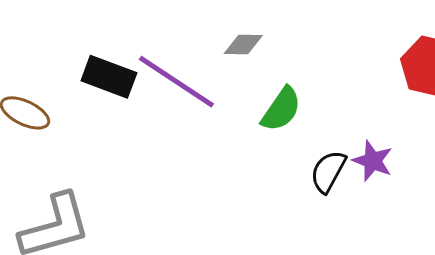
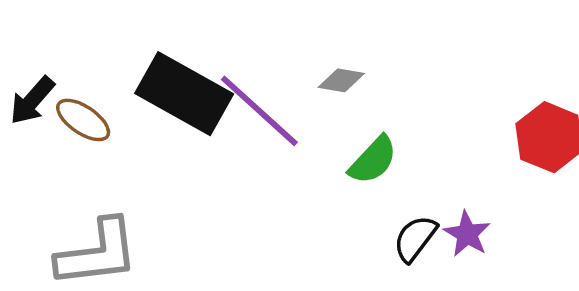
black rectangle: (109, 77) -> (184, 94), size x1.5

